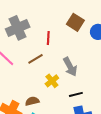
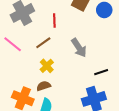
yellow cross: (52, 81) -> (47, 66), moved
black line: (76, 94) -> (101, 72), moved

